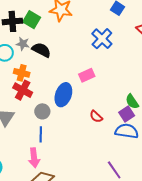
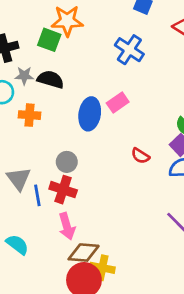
green square: (32, 20) -> (49, 40), moved
red cross: (23, 90) -> (63, 190), moved
blue ellipse: (63, 95) -> (90, 114), moved
blue line: (41, 134) -> (37, 195), moved

